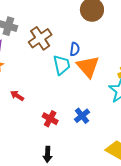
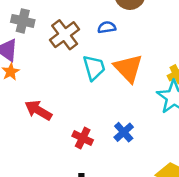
blue semicircle: (75, 49) -> (107, 27), moved, turned -104
red arrow: (17, 96) -> (38, 110), size x1.5

